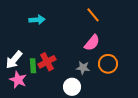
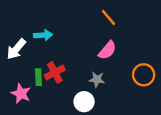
cyan arrow: (37, 20) -> (43, 35), moved
white arrow: (14, 60) -> (16, 49), moved
orange circle: (108, 64) -> (144, 75), moved

